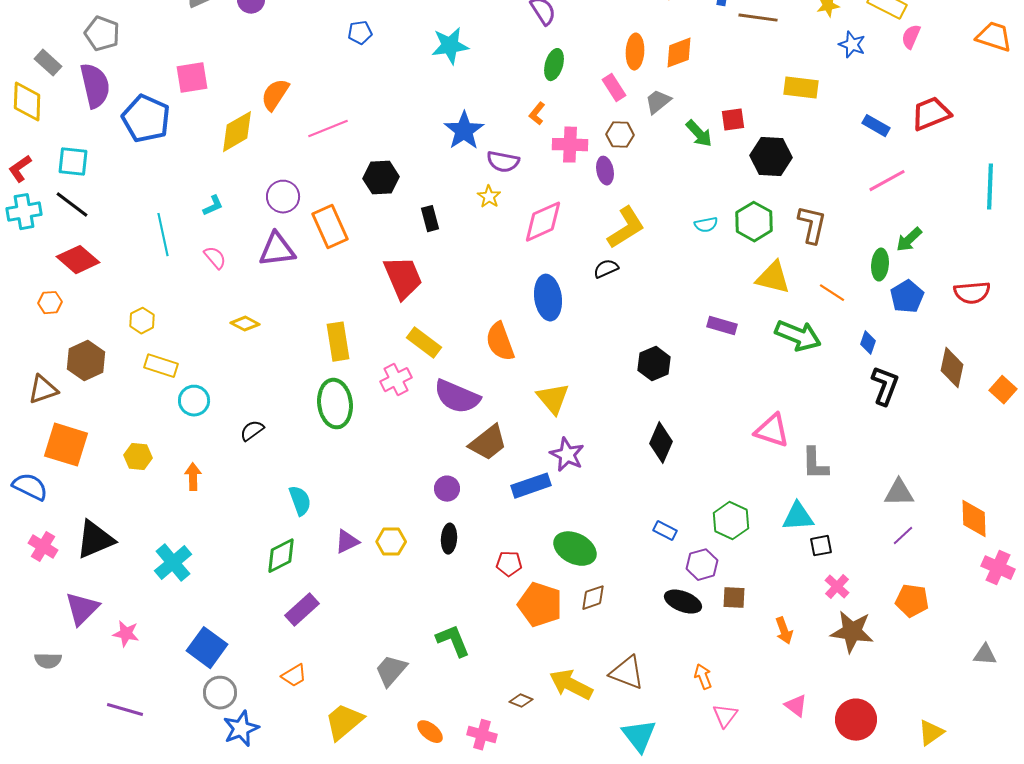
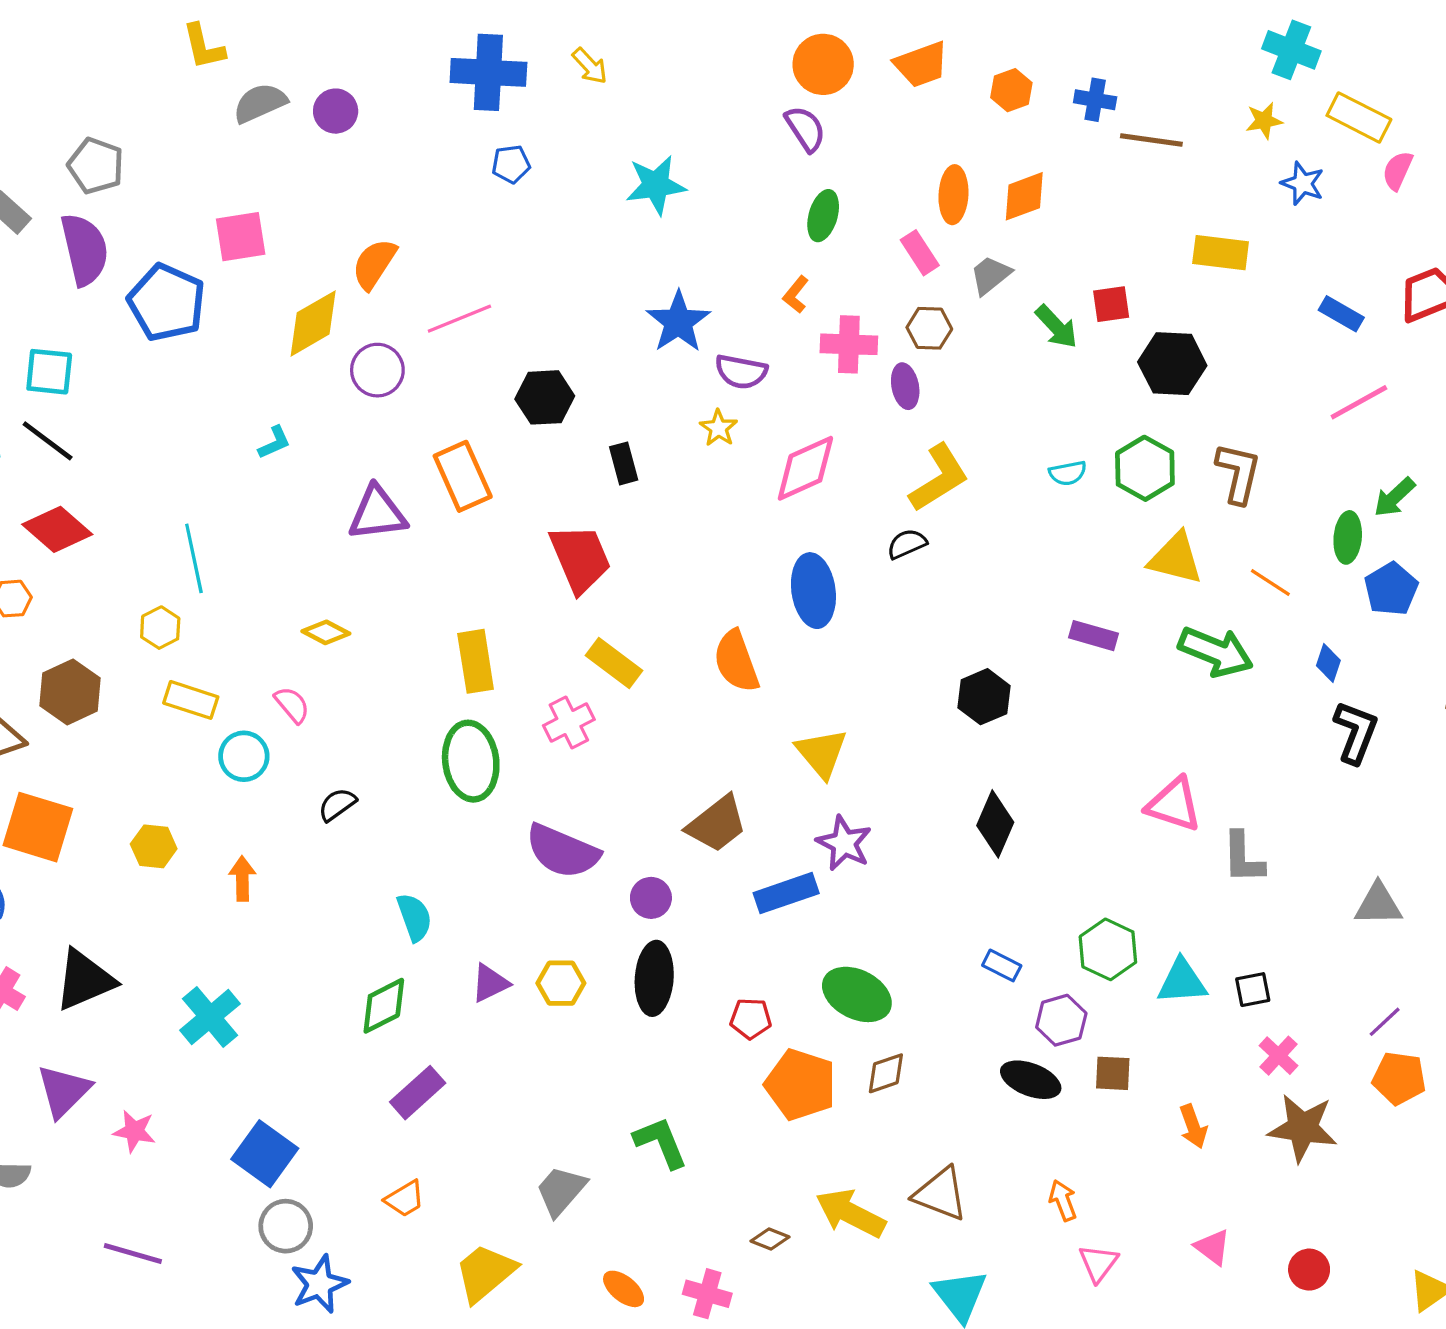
purple circle: (283, 197) -> (377, 370), moved
cyan line: (163, 235) -> (194, 558), moved
pink semicircle: (215, 258) -> (292, 705), moved
purple semicircle: (457, 397) -> (562, 851), moved
cyan triangle: (798, 517) -> (1182, 982), moved
purple line: (903, 536) -> (1385, 1022), moved
black ellipse: (449, 539) -> (654, 978), size x1.5
red circle: (856, 720) -> (1309, 1270), size x0.6

